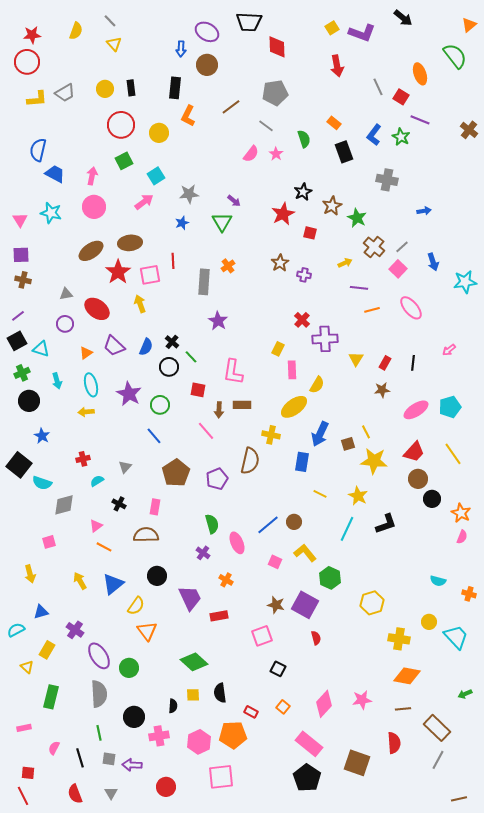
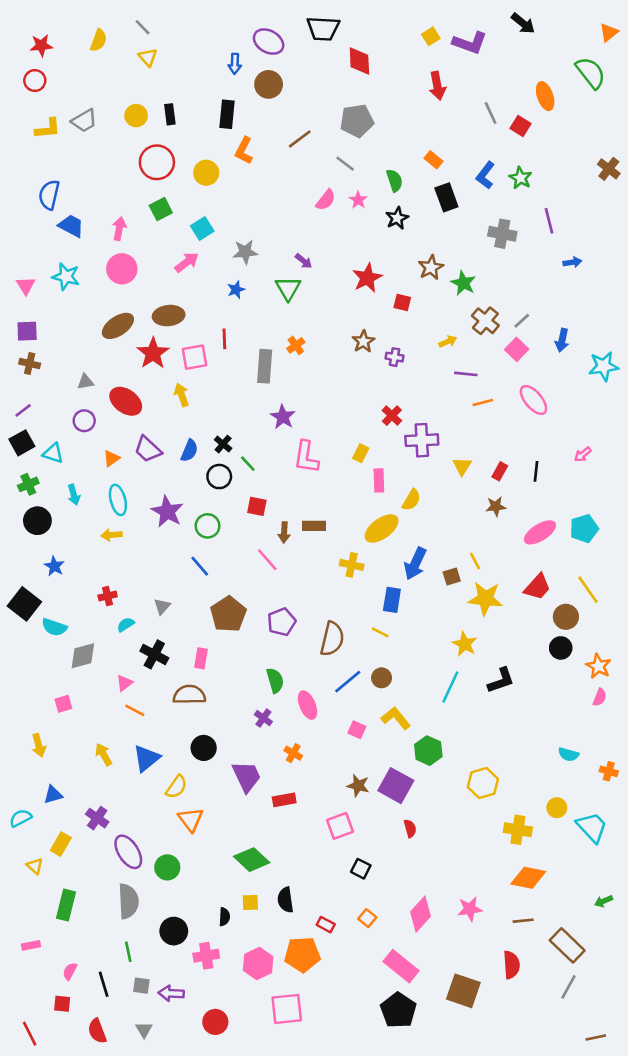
red circle: (27, 62) -> (35, 81), size x0.7
purple line: (420, 120) -> (549, 221), moved, turned 54
black star: (303, 192) -> (397, 218), moved
blue arrow: (424, 211) -> (572, 262), moved
blue arrow: (433, 262) -> (562, 340), turned 30
pink L-shape: (233, 372) -> (306, 457), moved
brown semicircle: (250, 461) -> (332, 639), moved
brown circle: (418, 479) -> (566, 617), moved
yellow line: (320, 494) -> (380, 632), moved
black cross: (119, 504) -> (154, 654), size x1.5
red square: (28, 773) -> (62, 1004), moved

